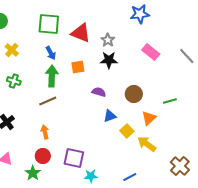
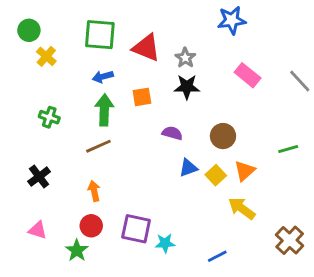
yellow cross: (12, 50) -> (46, 56), moved
blue arrow: (51, 53) -> (103, 77), turned 104
green line: (170, 101) -> (288, 149), moved
yellow square: (127, 131) -> (216, 175), moved
cyan star: (91, 176) -> (165, 243), moved

